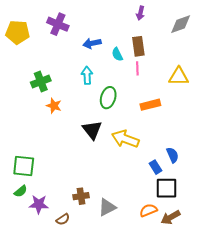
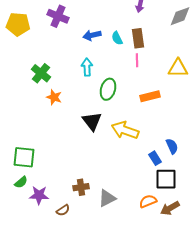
cyan semicircle: (117, 54) -> (117, 38), moved
green cross: (41, 82) -> (41, 73), turned -30

